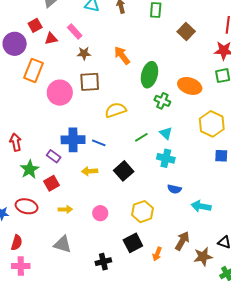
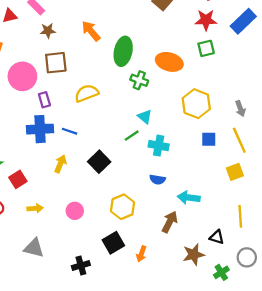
green line: (141, 137) -> (132, 136), moved
purple rectangle: (54, 156) -> (44, 100), moved, turned 40
cyan cross: (166, 158) -> (159, 146), moved
yellow arrow: (90, 171) -> (60, 164), turned 119
brown arrow: (182, 241) -> (170, 222), moved

